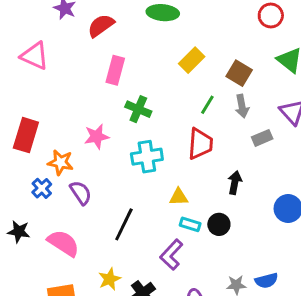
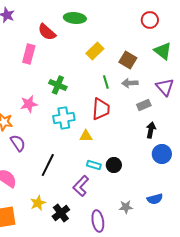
red semicircle: (101, 26) -> (47, 32), moved, turned -102
pink rectangle: (115, 70) -> (29, 54), moved
green line: (207, 105) -> (106, 82), turned -48
gray arrow: (242, 106) -> (130, 83), turned 98
black arrow: (235, 183) -> (151, 130), moved
yellow triangle: (179, 197) -> (86, 136), moved
blue semicircle: (266, 281) -> (155, 199), moved

